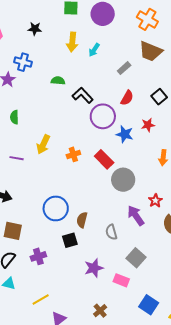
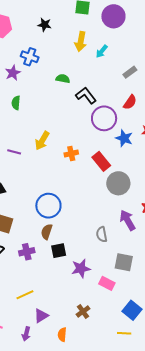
green semicircle: (14, 117) -> (16, 103), moved
brown semicircle: (82, 220) -> (47, 232), moved
black square: (70, 240) -> (59, 251), moved
gray square: (136, 258) -> (124, 262), turned -36

